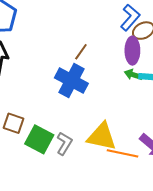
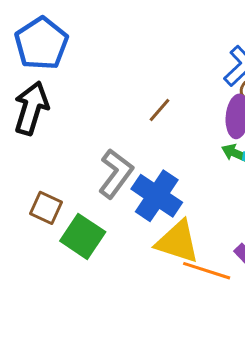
blue cross: (71, 81) -> (157, 196), moved
gray L-shape: (64, 144) -> (116, 174), moved, size x1.4

